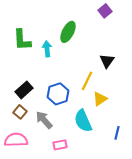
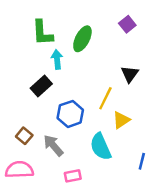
purple square: (105, 11) -> (127, 24), moved
green L-shape: (22, 40) -> (42, 33), moved
black rectangle: (24, 90) -> (41, 86), moved

